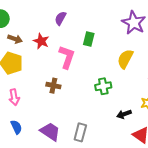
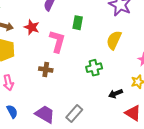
gray rectangle: (80, 132) -> (74, 113), turned 30

